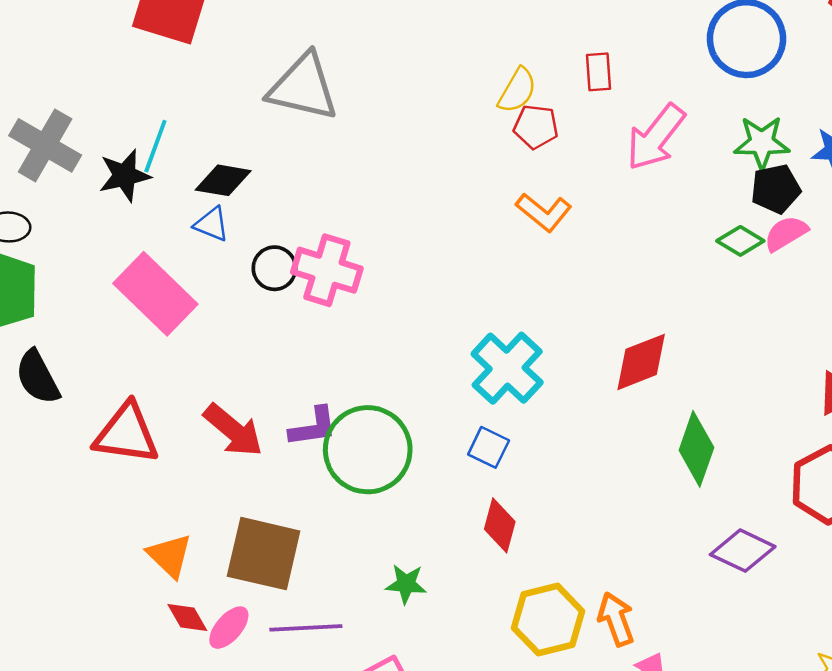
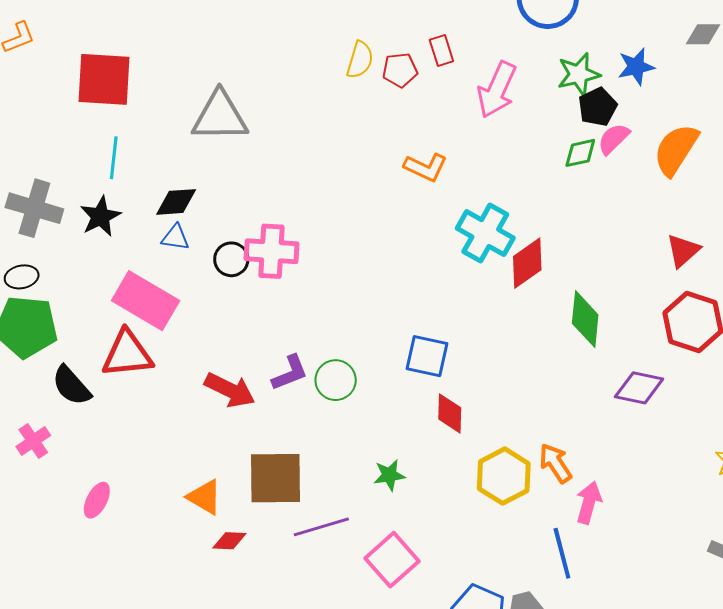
yellow semicircle: (517, 90) -> (360, 60), moved
red pentagon: (536, 127) -> (400, 70), moved
cyan line: (155, 146) -> (114, 158), moved
green diamond: (740, 241) -> (580, 153), turned -30
cyan cross: (507, 368) -> (485, 233), moved
red triangle: (126, 434) -> (127, 354), moved
blue square: (489, 447) -> (427, 356), size x1.4
green circle: (368, 450) -> (336, 380), size x0.6
red diamond: (187, 618) -> (229, 541), turned -44
pink ellipse: (229, 628) -> (97, 500), moved

